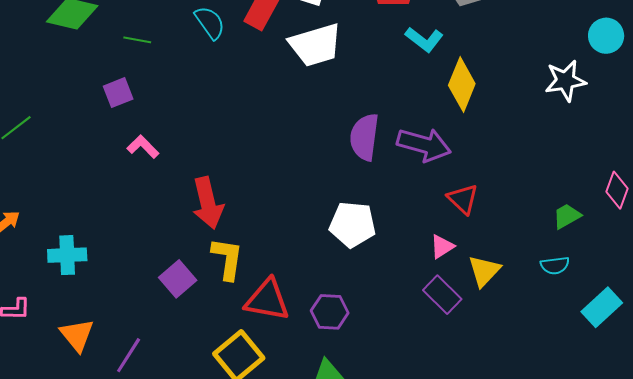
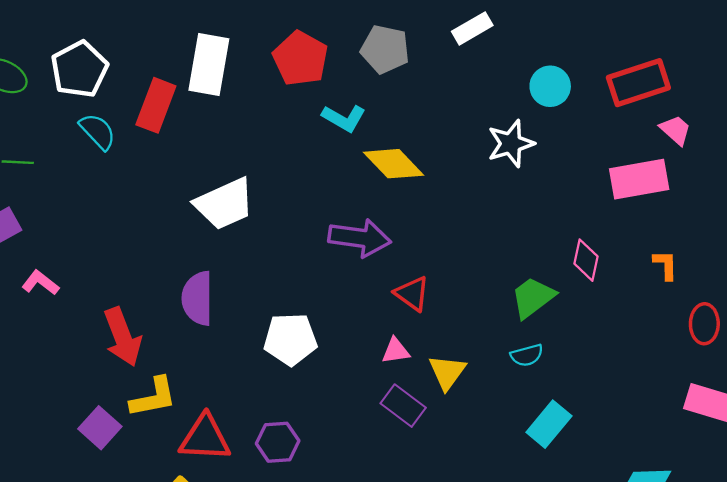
white trapezoid: (315, 45) -> (224, 204), moved
yellow diamond: (462, 85) -> (394, 164), turned -58
purple semicircle: (364, 137) -> (197, 298), moved
green trapezoid: (567, 216) -> (533, 297), size x1.4
pink triangle: (442, 246) -> (396, 351), turned 32
yellow L-shape: (227, 259) -> (153, 397), turned 78
cyan rectangle: (602, 307) -> (549, 424), moved

